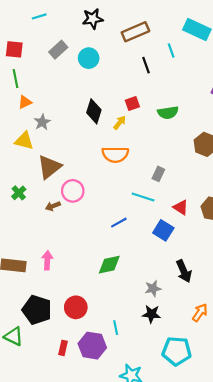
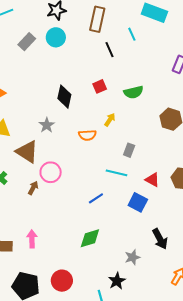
brown rectangle: (135, 32) -> (97, 19), turned -50
cyan circle: (89, 58) -> (56, 37), moved
gray star: (42, 122) -> (47, 125), moved
yellow arrow: (120, 123) -> (110, 120), moved
orange semicircle: (115, 154) -> (87, 135), size x0.7
brown triangle: (49, 167) -> (27, 152), turned -45
brown arrow: (53, 206) -> (33, 188), turned 144
black star: (151, 314) -> (117, 281), moved, turned -30

